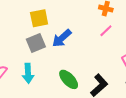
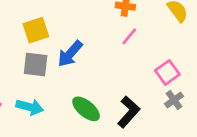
gray square: (36, 43) -> (36, 64), turned 36
cyan arrow: (28, 73) -> (30, 107), turned -66

